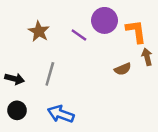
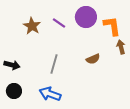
purple line: (79, 35) -> (59, 23), moved
brown semicircle: (123, 69) -> (93, 59), moved
gray line: (50, 74) -> (54, 64), moved

